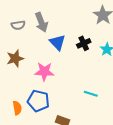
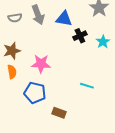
blue triangle: (57, 42) -> (64, 19), moved, turned -36
orange semicircle: (17, 108) -> (12, 72), moved

